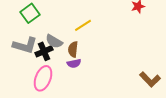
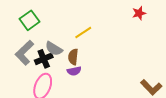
gray L-shape: (25, 45) -> (24, 53), turned 120

